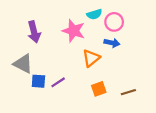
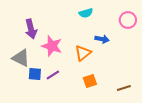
pink circle: (114, 22) -> (128, 20), moved
pink star: (74, 31) -> (52, 46), moved
brown line: (128, 92) -> (124, 88), moved

